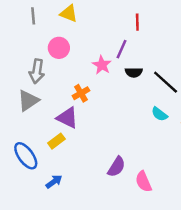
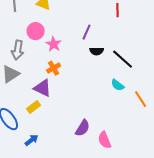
red line: (137, 22) -> (118, 10), moved
pink star: (102, 65) -> (54, 44), moved

